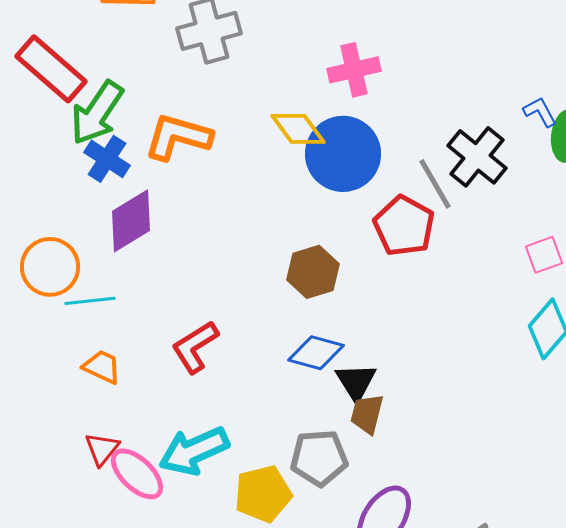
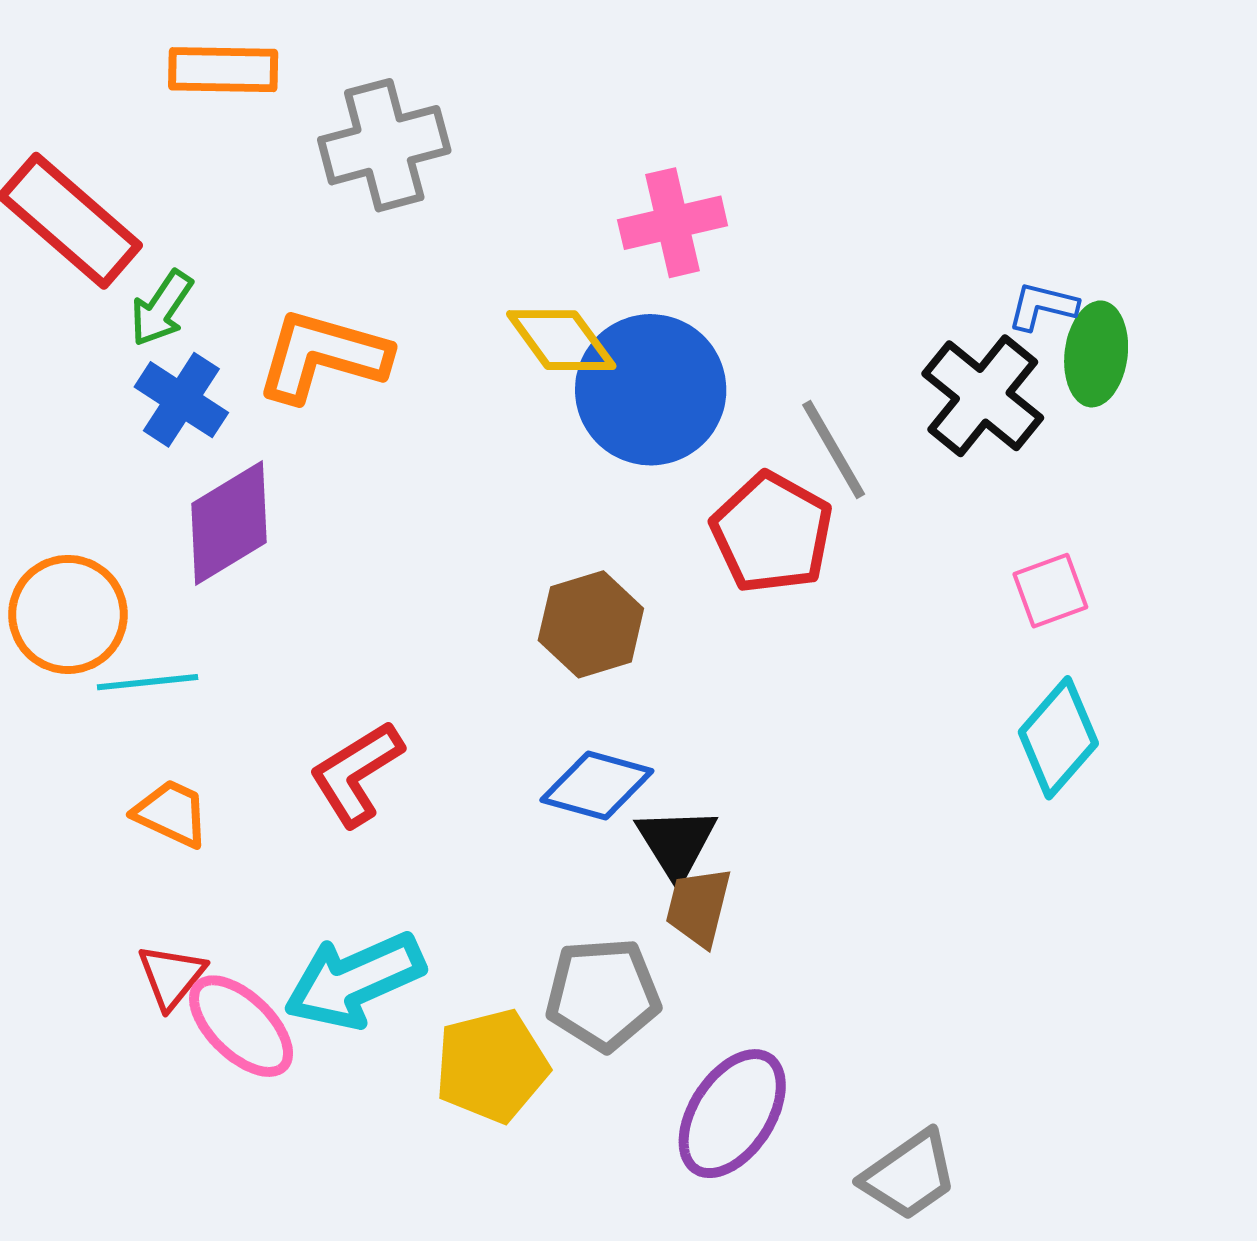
blue L-shape: (540, 112) -> (1042, 306), turned -48
green arrow: (97, 113) -> (161, 308), size x0.6
black cross: (477, 157) -> (983, 396), moved

